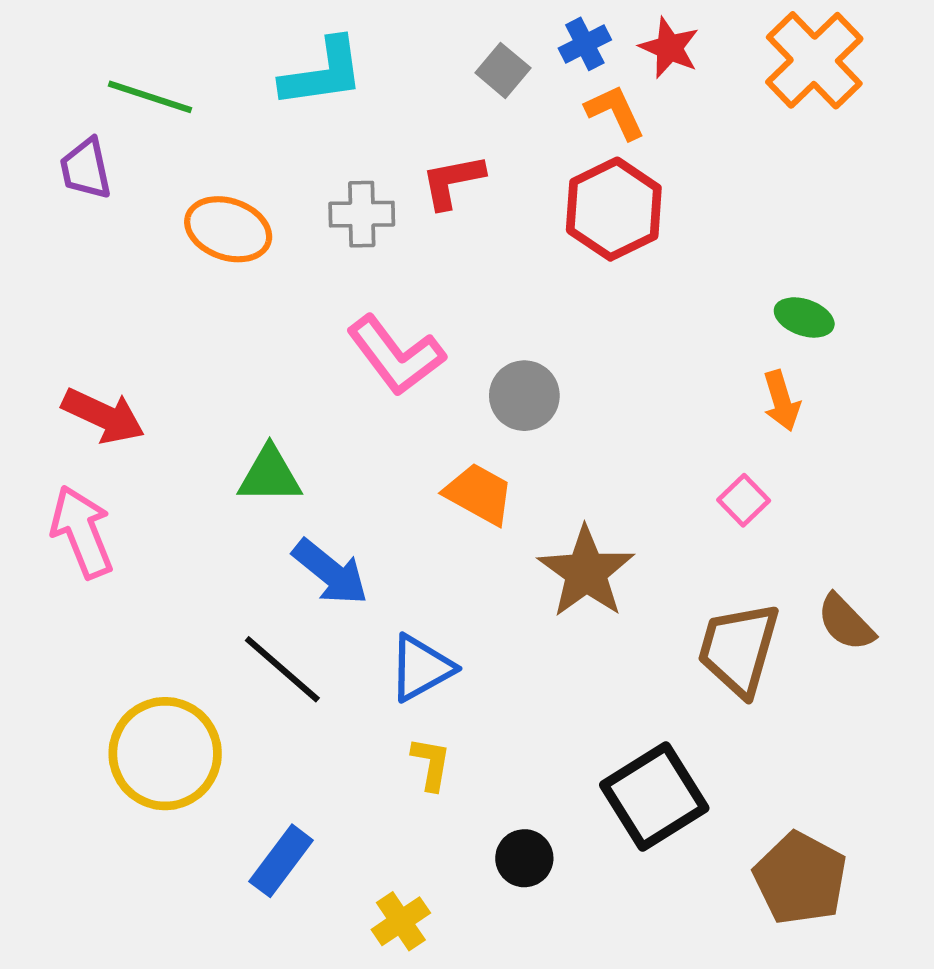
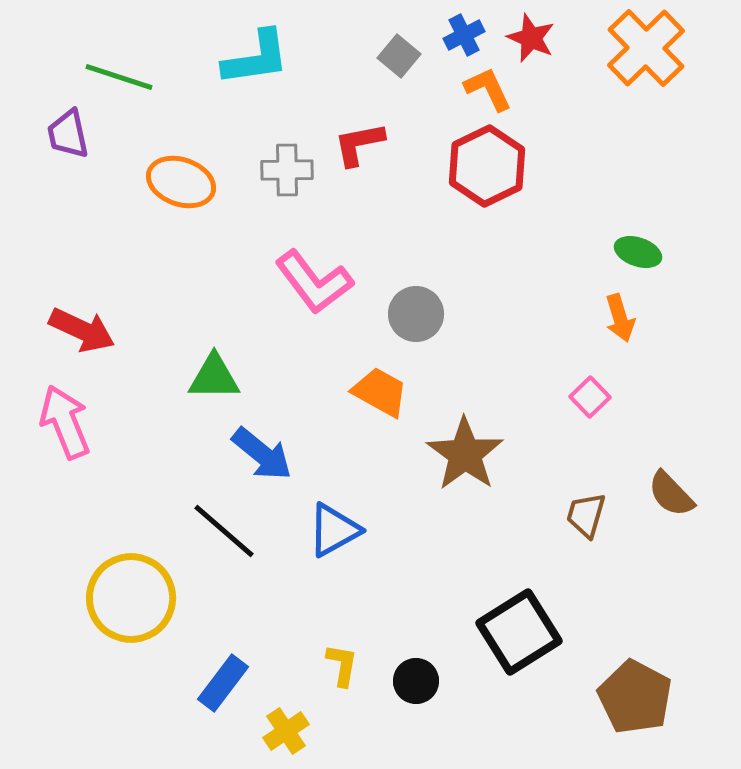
brown trapezoid: (739, 649) -> (586, 515), size x0.6
yellow L-shape: (431, 764) -> (342, 665), moved
yellow cross: (401, 921) -> (286, 731), moved

